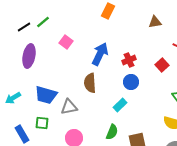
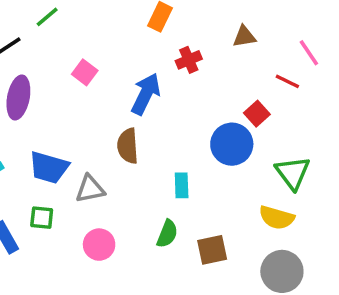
green line: (43, 22) -> (47, 17), moved
red cross: (129, 60) -> (189, 60), moved
blue circle: (131, 82) -> (232, 144), moved, size x1.5
cyan rectangle: (120, 105) -> (182, 185), turned -48

